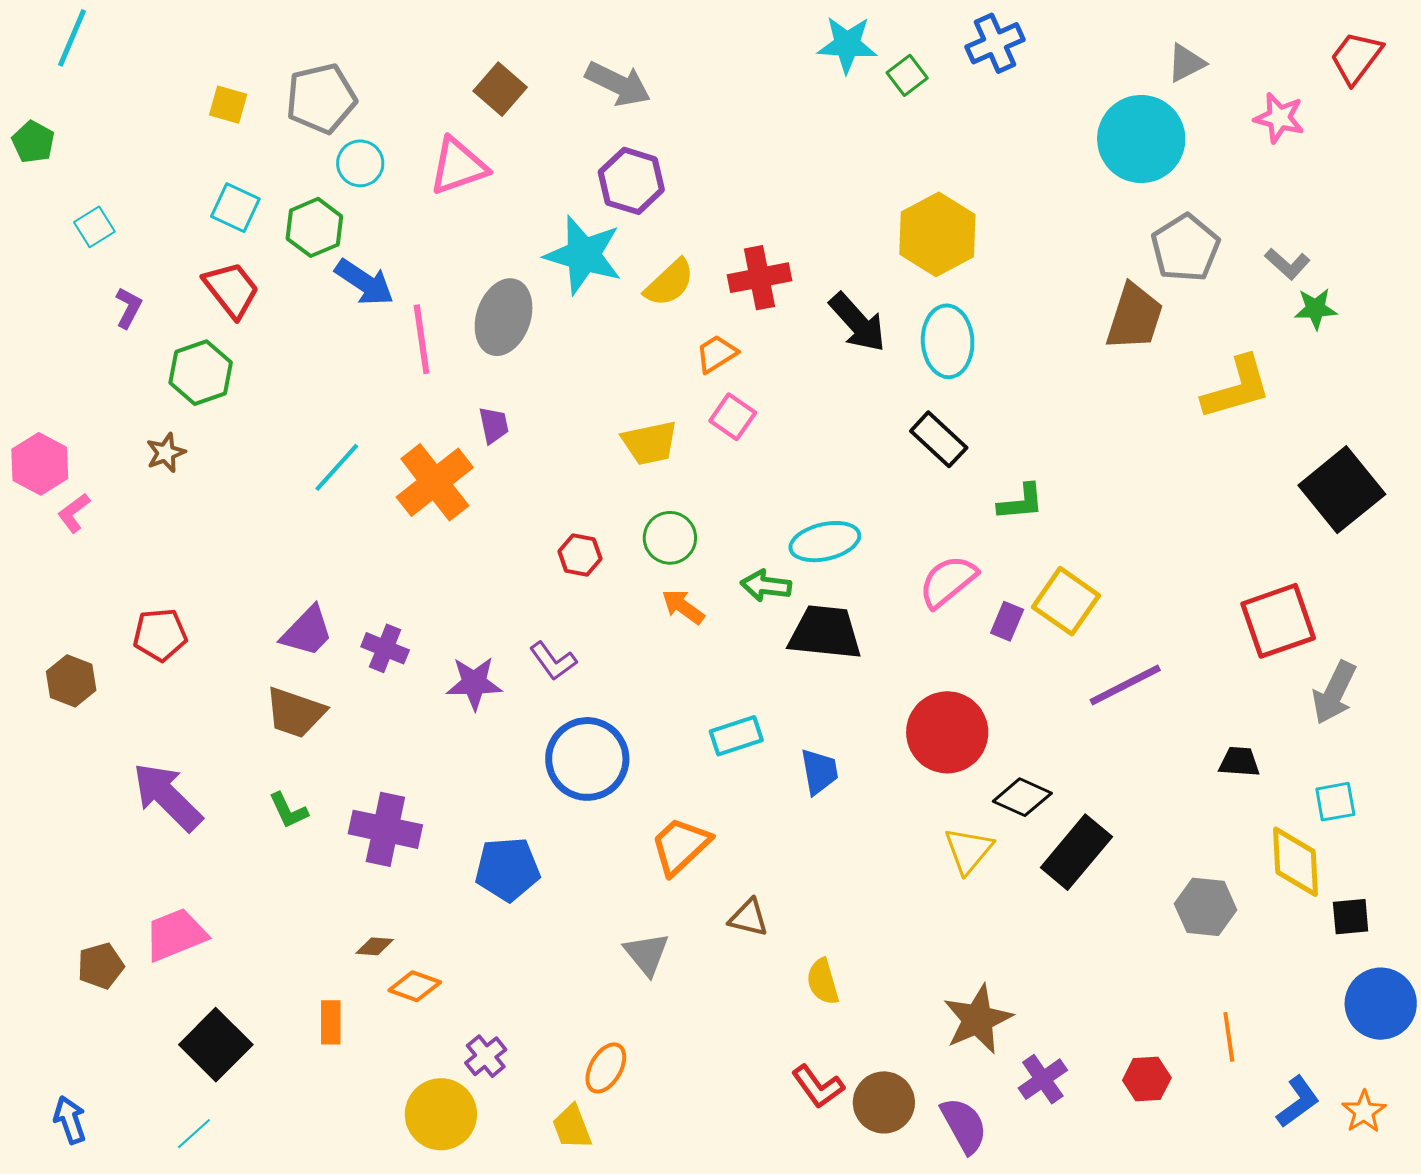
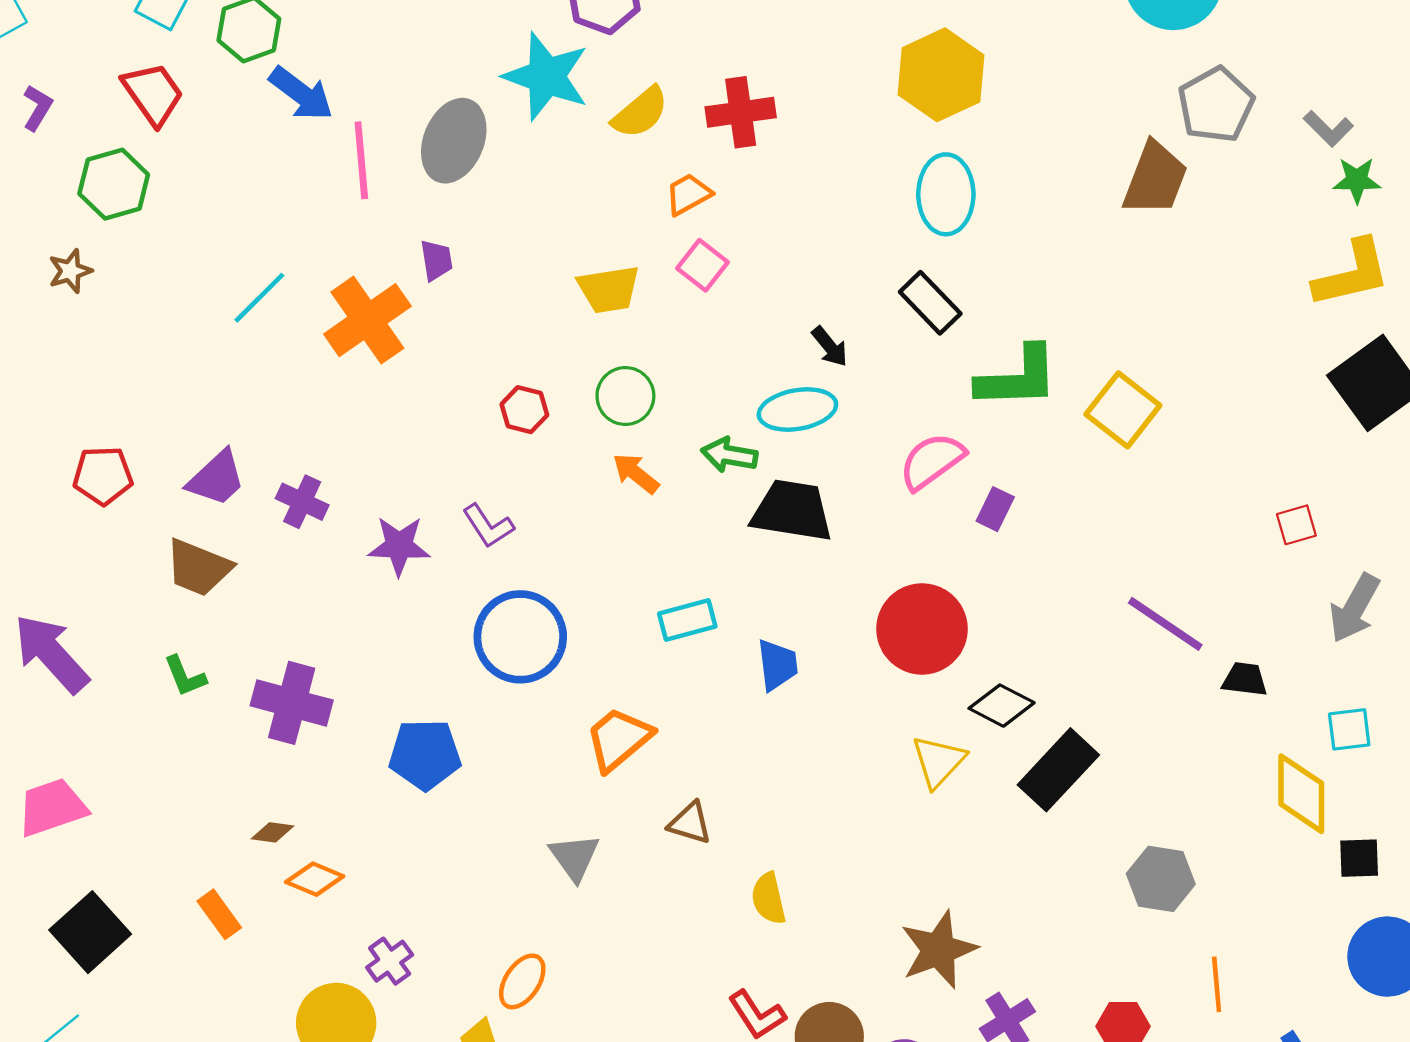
black arrow: (858, 323) -> (830, 347), moved, size x0.6
yellow L-shape: (1237, 388) -> (1352, 274), moved
green L-shape: (1021, 502) -> (1018, 378), size x1.6
yellow square: (1066, 601) -> (1123, 410), moved
red square: (1278, 621) -> (1296, 525), size x0.5
red pentagon: (160, 635) -> (103, 476), moved
purple line: (1125, 685) -> (1165, 624), moved, turned 58
gray hexagon: (1206, 907) -> (1161, 879), moved
orange rectangle: (331, 1022) -> (219, 914), turned -39

